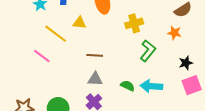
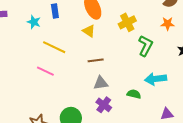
yellow triangle: (79, 23) -> (89, 31), moved, turned 40
green semicircle: (128, 86) -> (134, 94), moved

